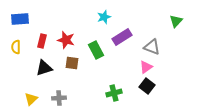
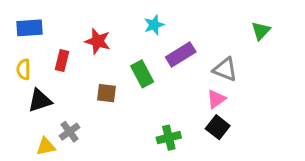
red star: (66, 40) -> (98, 41), moved
black triangle: (44, 68) -> (40, 101), moved
gray cross: (59, 98) -> (69, 132), moved, turned -32
yellow triangle: (31, 99) -> (46, 146), turned 32

